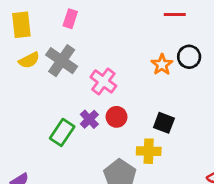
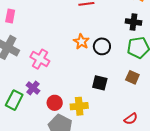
black circle: (189, 57) -> (102, 46), moved
red circle: (117, 117) -> (55, 103), moved
black square: (164, 123) -> (100, 83), moved

